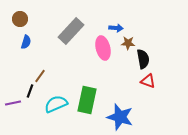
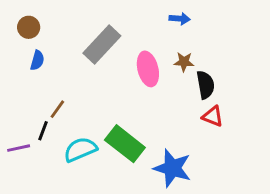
blue arrow: (116, 28) -> (180, 19), moved
green rectangle: (87, 100) -> (125, 144), turned -64

